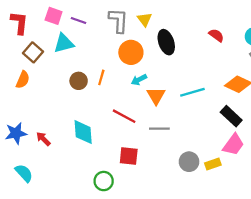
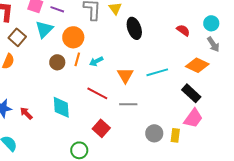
red semicircle: (216, 35) -> (183, 30), moved
cyan triangle: (64, 43) -> (44, 29), turned -30
orange circle: (131, 52) -> (73, 37), moved
cyan arrow: (139, 80) -> (96, 61), moved
red square: (129, 156) -> (101, 128), turned 36
yellow rectangle: (213, 164) -> (175, 135), turned -64

